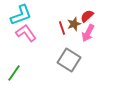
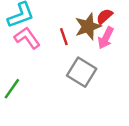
brown star: (74, 24) -> (88, 26), size x1.5
red line: (62, 28) -> (64, 37), moved

